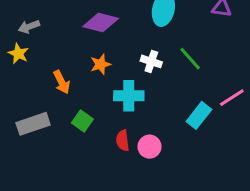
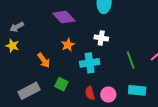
purple diamond: (101, 22) -> (64, 17), turned 40
green line: (190, 59) -> (131, 60), moved, turned 30
cyan rectangle: (199, 115) -> (137, 90), moved, turned 66

